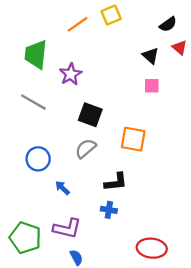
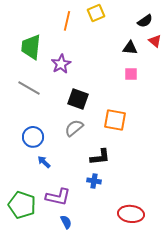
orange line: (78, 24) -> (67, 21), turned -42
black triangle: (151, 56) -> (130, 48), turned -35
blue arrow: (62, 188) -> (44, 162), moved

